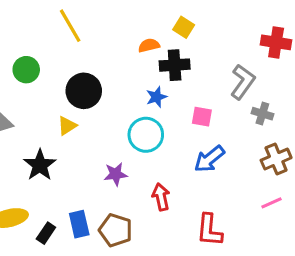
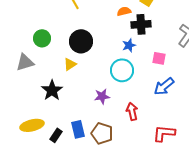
green circle: (26, 70) -> (42, 38), moved
red L-shape: (209, 230) -> (164, 133), turned 90

